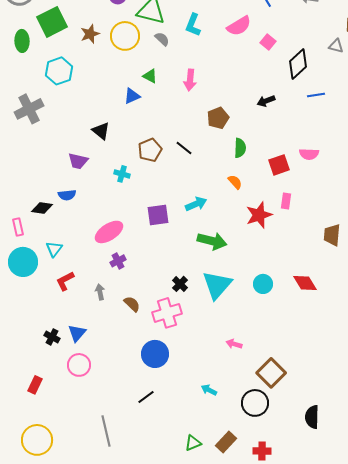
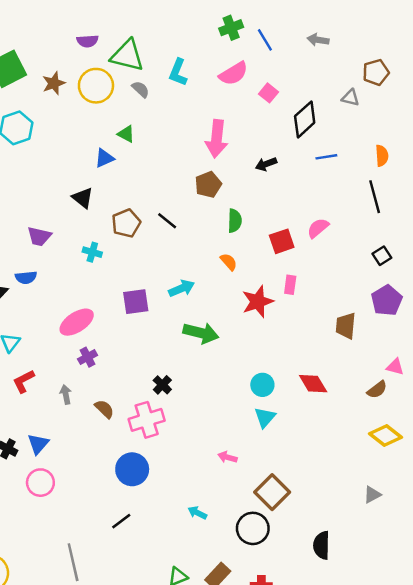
pink arrow: (190, 80) -> (217, 139), moved, size x1.4
black triangle: (101, 131) -> (83, 198), moved
pink semicircle: (309, 154) -> (318, 228), turned 138
cyan triangle: (217, 285) -> (265, 417), moved, size x0.6

